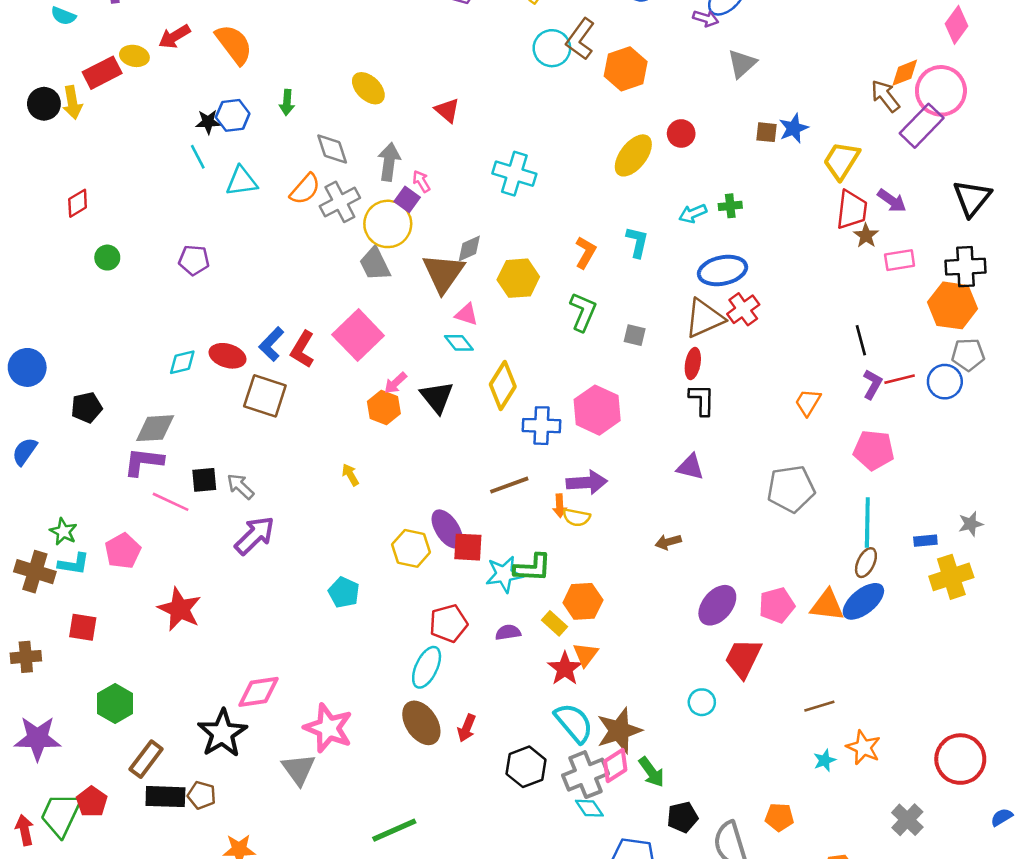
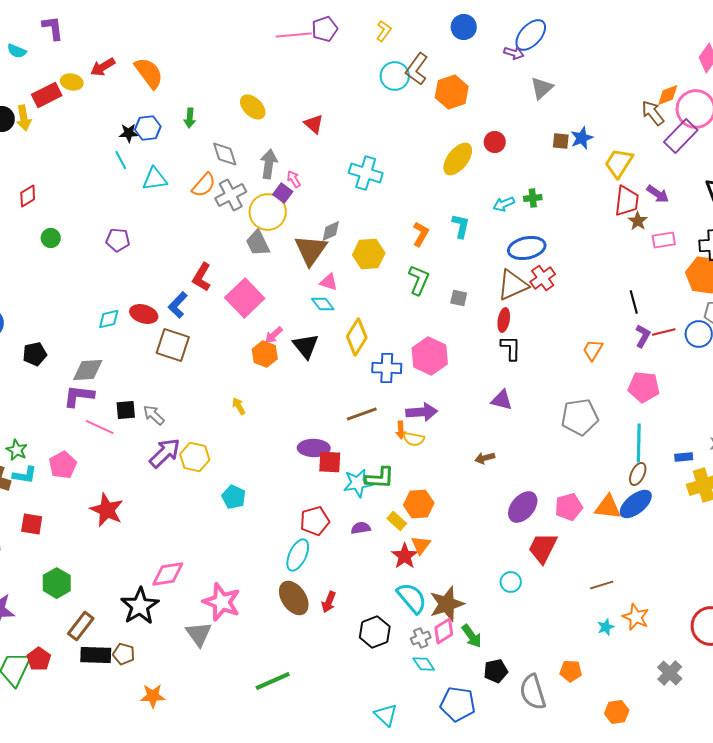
red L-shape: (302, 349) -> (202, 277), moved
purple ellipse: (447, 529) -> (314, 448), turned -56
yellow hexagon: (411, 548) -> (195, 457), moved
gray cross: (586, 775) -> (421, 638), size x0.6

